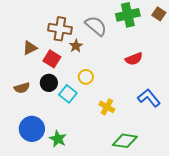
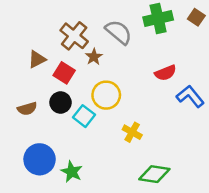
brown cross: (60, 29) -> (74, 36), turned 30
yellow circle: (86, 77) -> (106, 95), size x1.5
blue L-shape: (149, 98) -> (190, 96), moved

